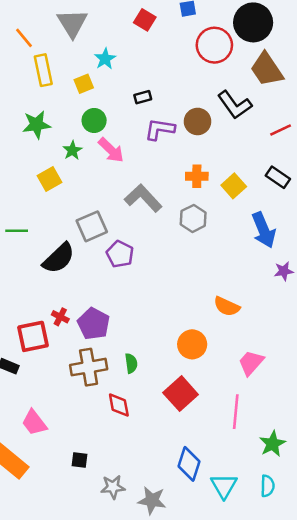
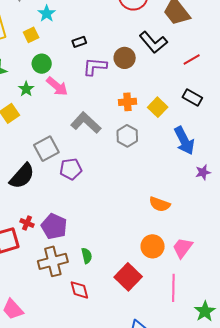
purple pentagon: (120, 254) -> (71, 169), turned -30
orange circle: (192, 344) -> (153, 246), moved

